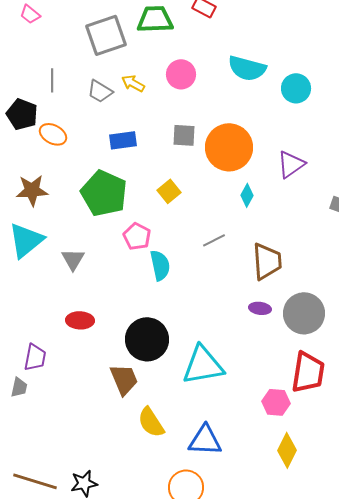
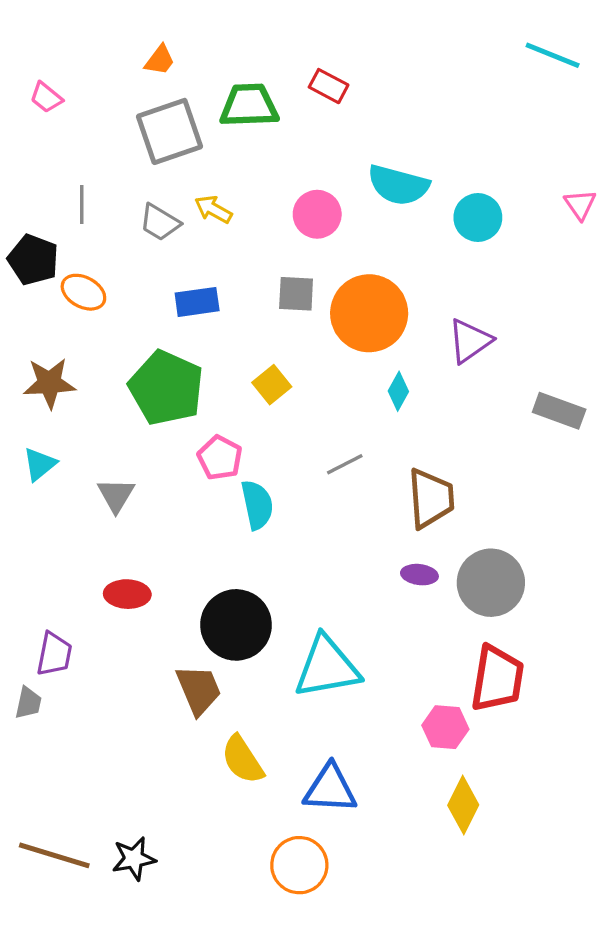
pink circle: (181, 74) -> (317, 214), moved
cyan triangle: (26, 240) -> (40, 464), size x0.6

